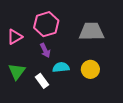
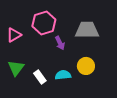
purple arrow: (45, 50) -> (60, 43), moved
cyan semicircle: (61, 67) -> (63, 75), moved

